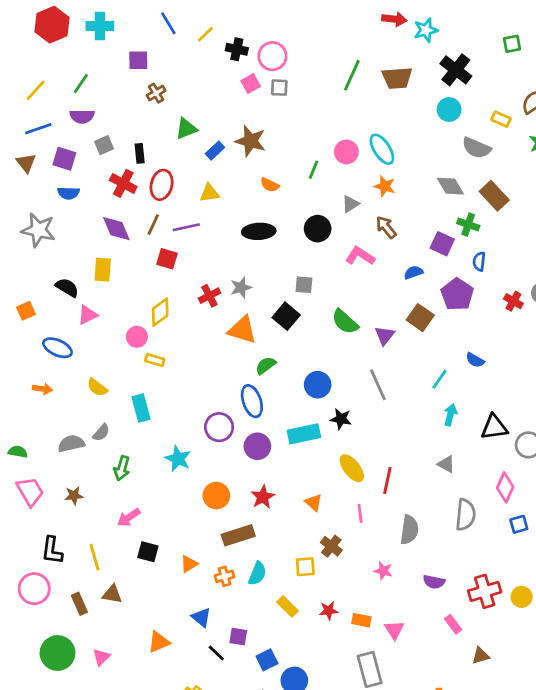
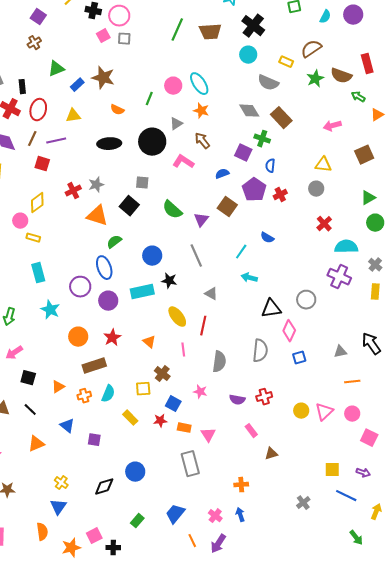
purple square: (138, 60) -> (38, 17), moved, turned 35
black circle: (318, 229) -> (152, 142), size x1.4
red cross: (513, 301) -> (280, 195), moved, turned 32
cyan rectangle: (141, 408) -> (38, 273), moved
cyan arrow: (450, 415) -> (249, 278), turned -91
black triangle: (494, 427) -> (271, 309), moved
gray triangle: (446, 464) -> (211, 294), moved
red cross: (485, 591) -> (264, 397), moved, size x0.7
black line: (216, 653) -> (30, 410), moved
blue square: (267, 660) -> (173, 404), moved, turned -35

